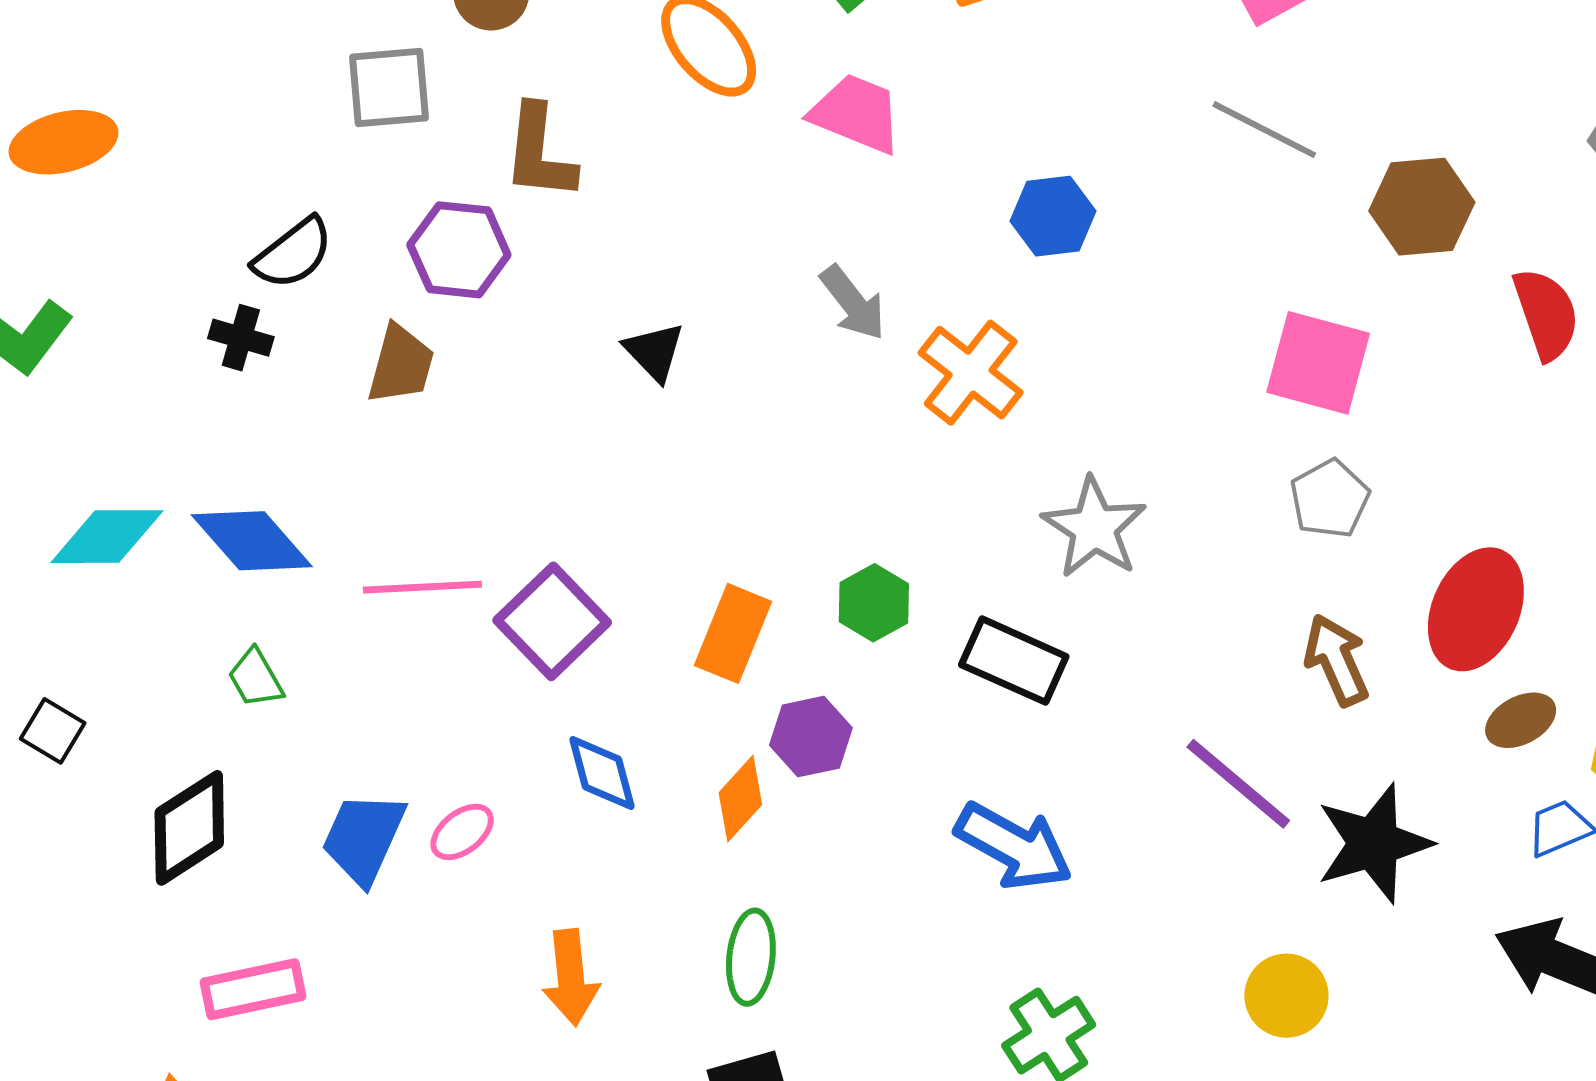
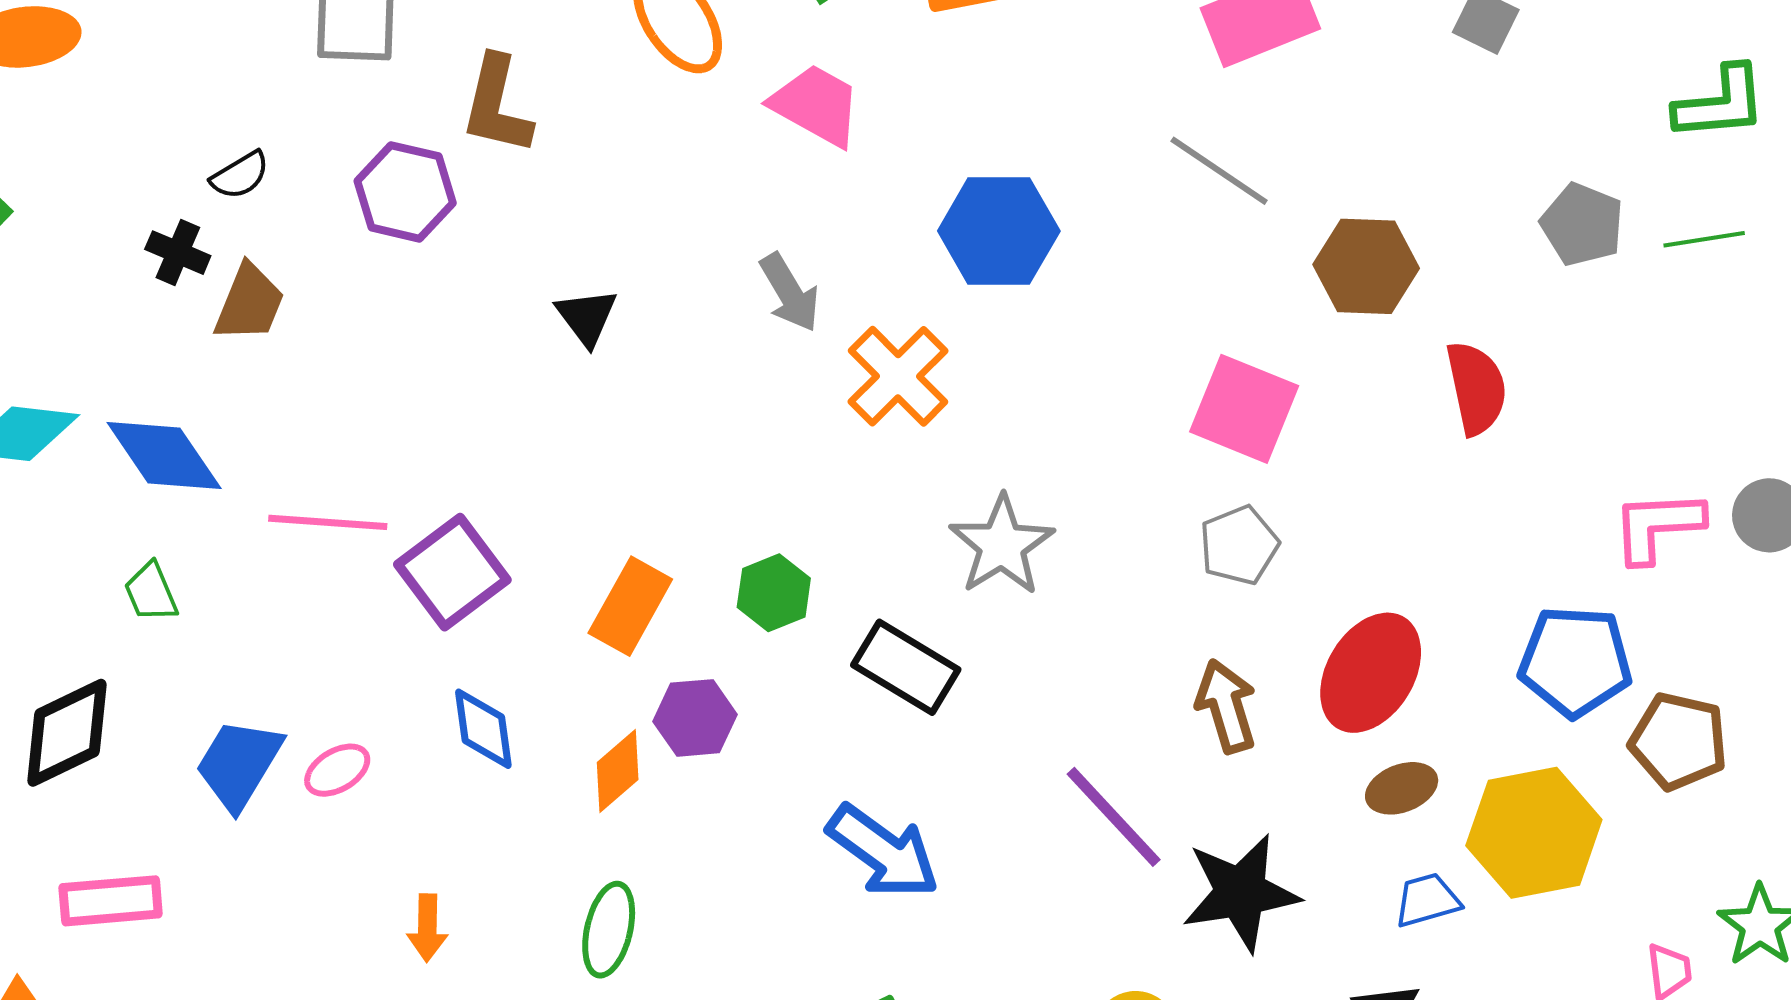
blue hexagon: (1053, 216) -> (999, 231), size x1.4
black semicircle: (293, 253) -> (240, 175), size x0.7
brown trapezoid: (401, 365) -> (249, 303), moved
orange arrow: (571, 977) -> (427, 928), size x0.7

